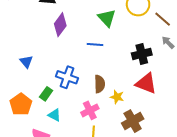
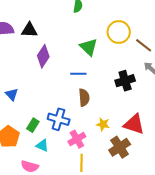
blue cross: (67, 77) -> (59, 119), moved
red triangle: (146, 83) -> (134, 124), moved
brown semicircle: (100, 84) -> (84, 98), moved

